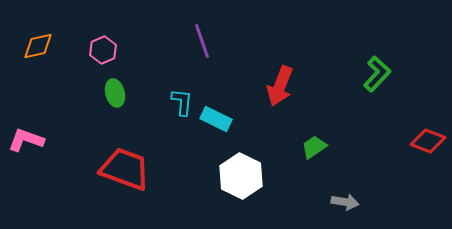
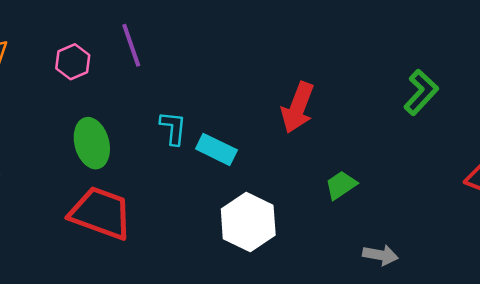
purple line: (202, 41) -> (131, 45), moved
green ellipse: (115, 93) -> (92, 143), moved, size x1.4

